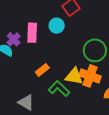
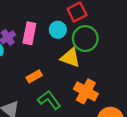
green circle: (95, 50) -> (85, 39), moved
yellow triangle: (74, 76) -> (70, 58), moved

